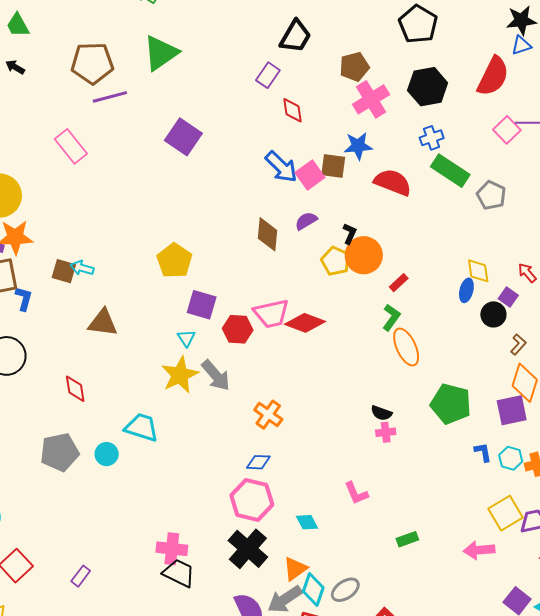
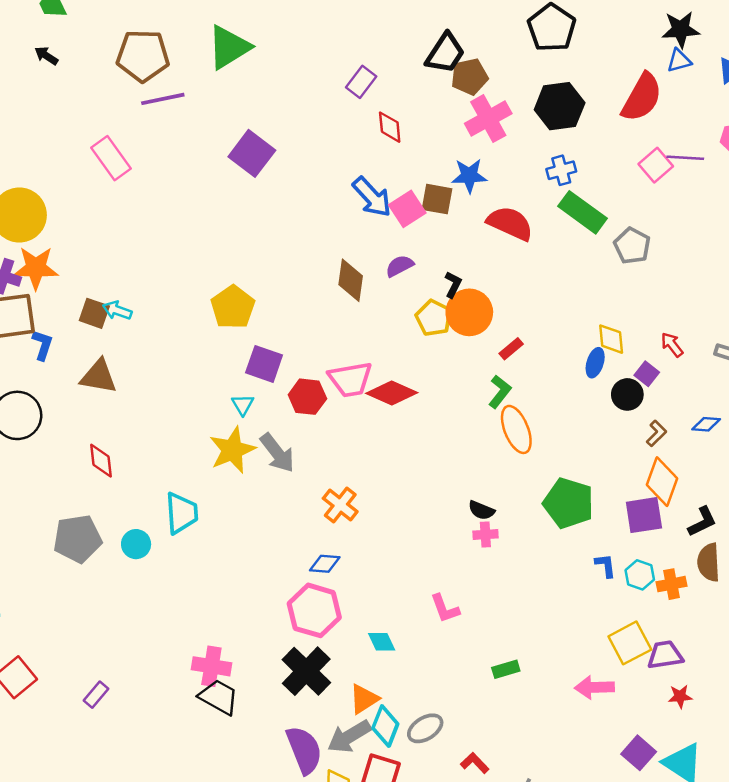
black trapezoid: (295, 36) -> (445, 53), moved
brown triangle: (103, 323) -> (99, 376), moved
cyan trapezoid: (142, 427) -> (181, 513), turned 66

